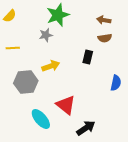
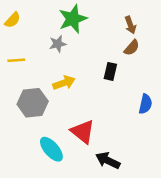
brown arrow: (104, 20) -> (130, 25), turned -120
brown semicircle: (105, 38) -> (132, 48), turned -40
black arrow: (86, 128) -> (108, 160), turned -120

